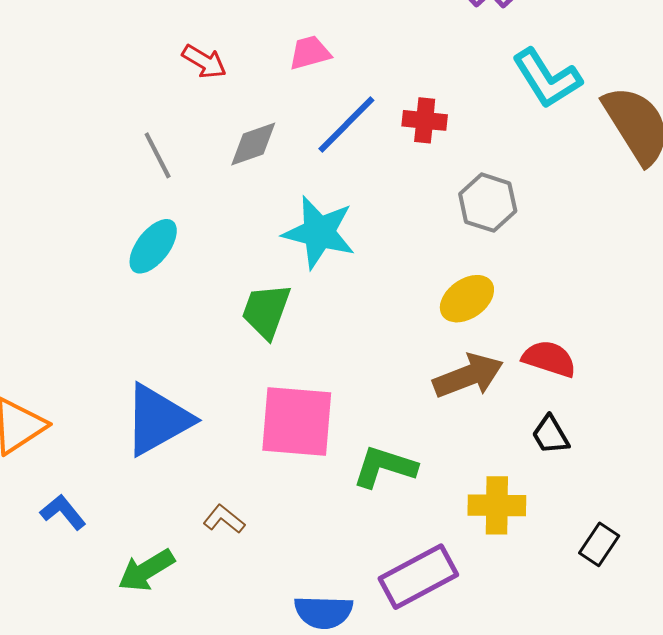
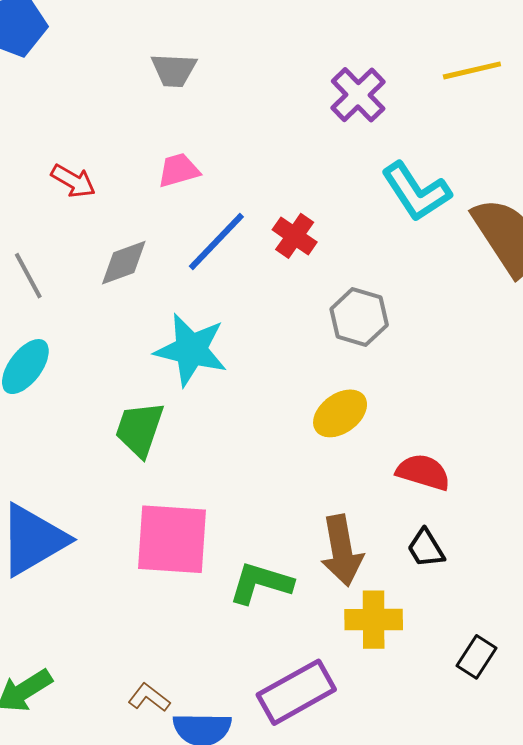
red cross: (425, 120) -> (295, 236), turned 30
brown arrow: (468, 376) -> (342, 551), moved, turned 102
brown L-shape: (224, 519) -> (149, 698), moved

